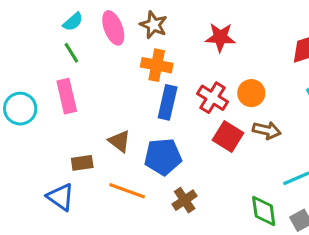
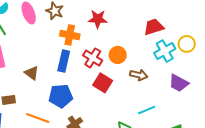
orange cross: (157, 65) -> (70, 35), moved
brown arrow: (267, 130) -> (139, 75), moved
brown triangle: (119, 141) -> (32, 73), moved

